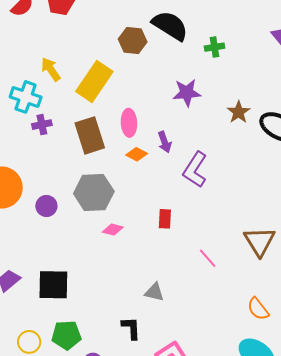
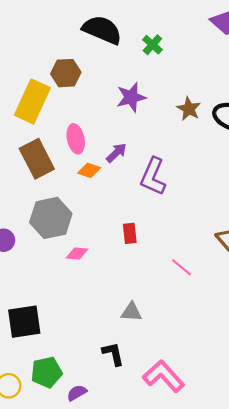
brown hexagon: (133, 40) -> (66, 73), moved
green cross: (215, 47) -> (152, 45), turned -30
purple arrow: (165, 142) -> (116, 153), turned -105

